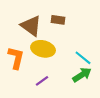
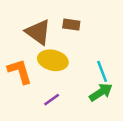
orange L-shape: (16, 58) -> (20, 71), turned -30
cyan line: (83, 58) -> (102, 71), turned 30

